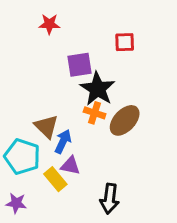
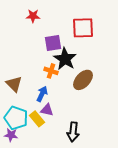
red square: (125, 42) -> (83, 28), size x1.6
orange cross: (95, 113) -> (51, 71), moved
brown triangle: (46, 126) -> (14, 84), moved
cyan pentagon: (22, 157) -> (16, 118), moved

